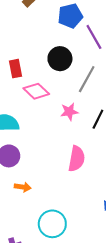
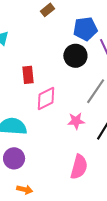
black circle: (60, 59) -> (75, 56), moved
pink diamond: (36, 91) -> (46, 98), turned -75

